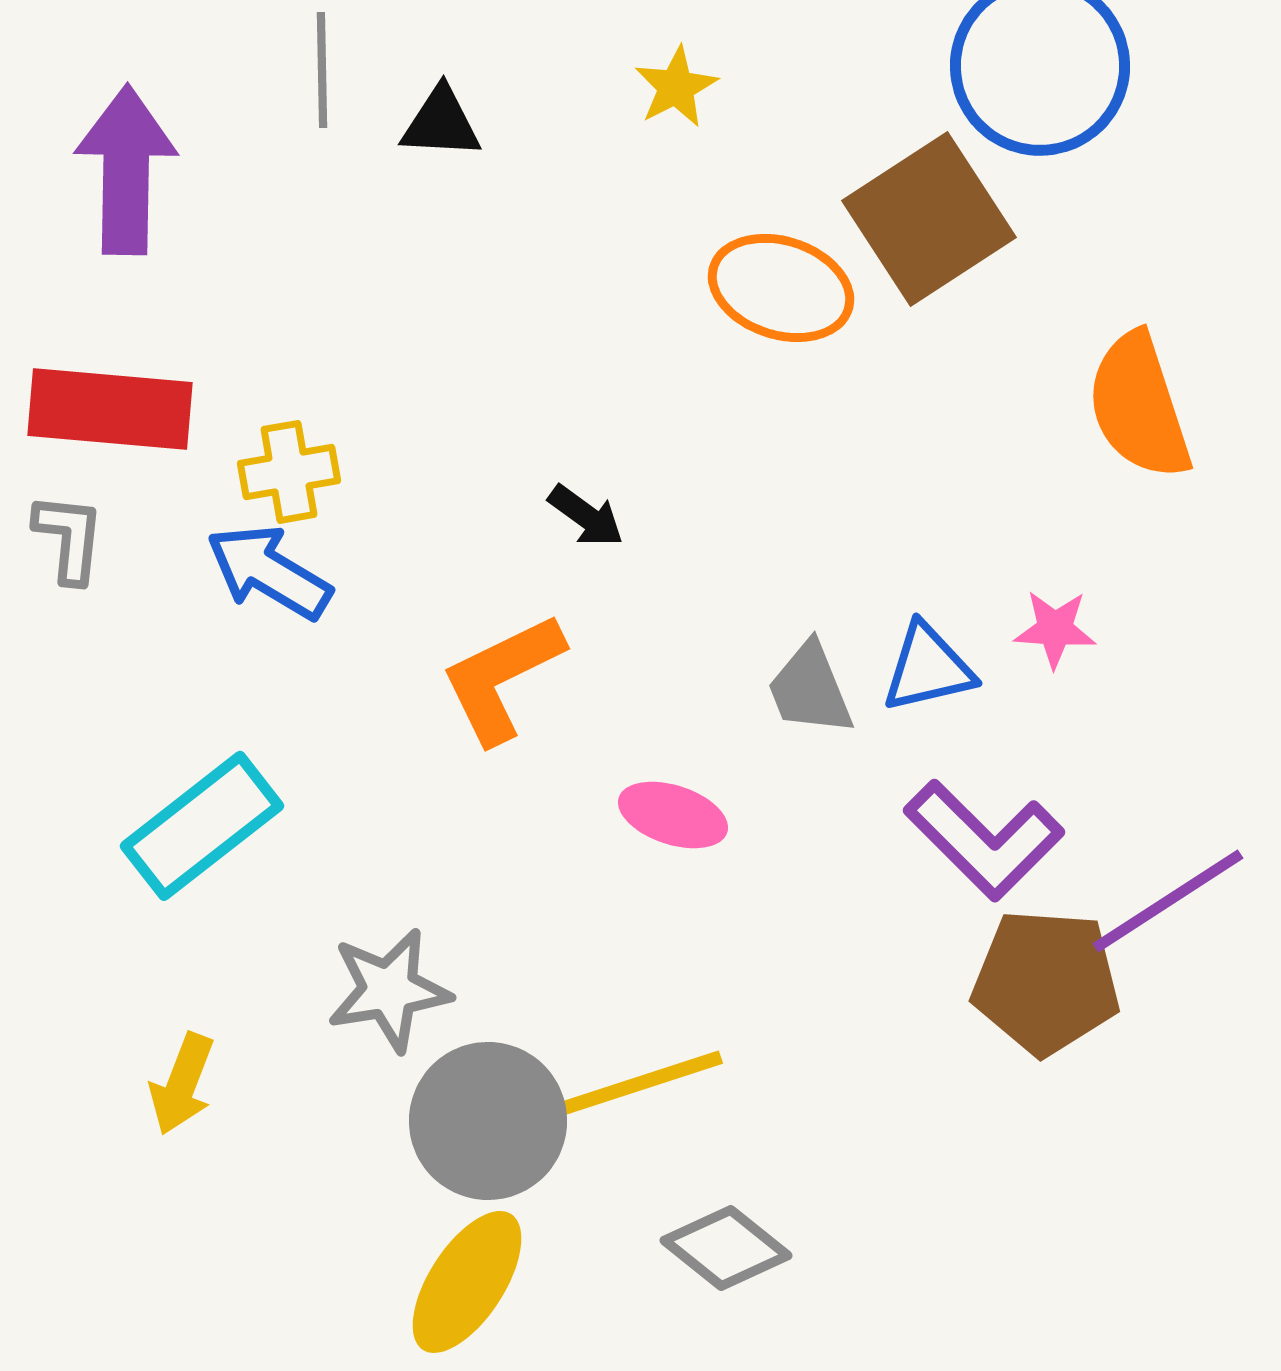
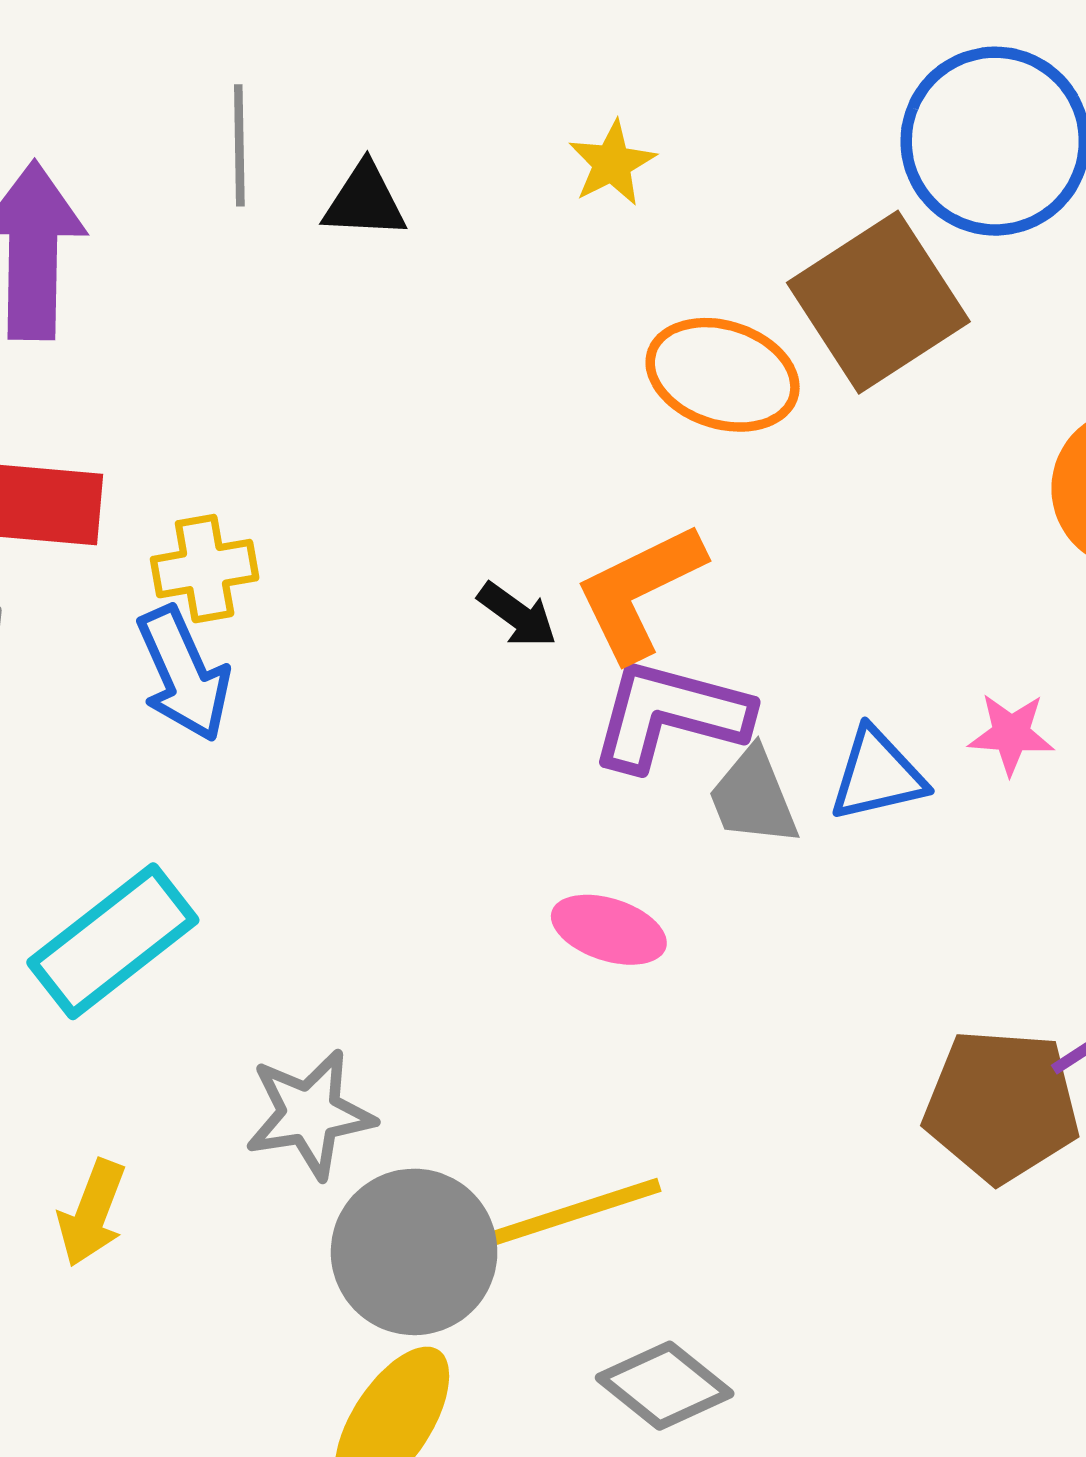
blue arrow: (269, 572) -> (183, 674), turned -145
orange L-shape: (502, 678) -> (639, 592), moved
purple L-shape: (984, 840) -> (670, 715), moved, turned 150

